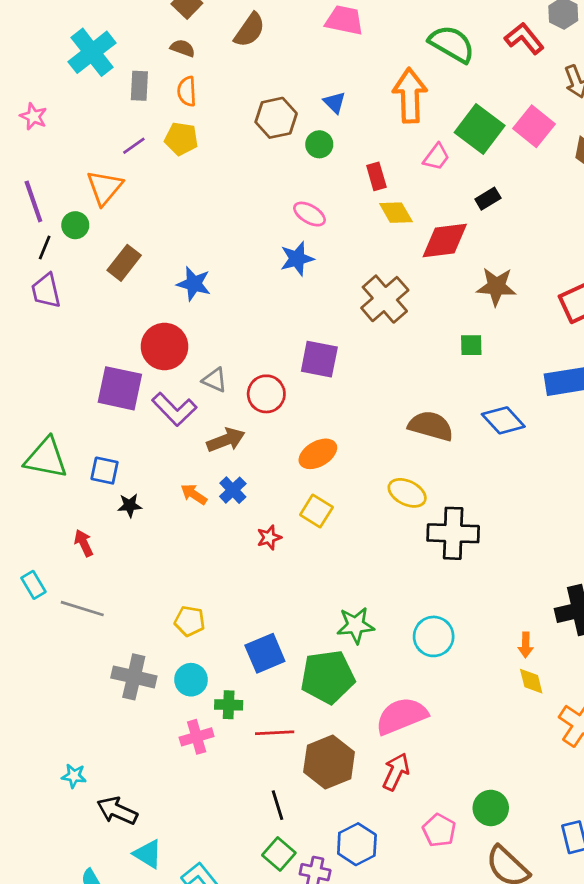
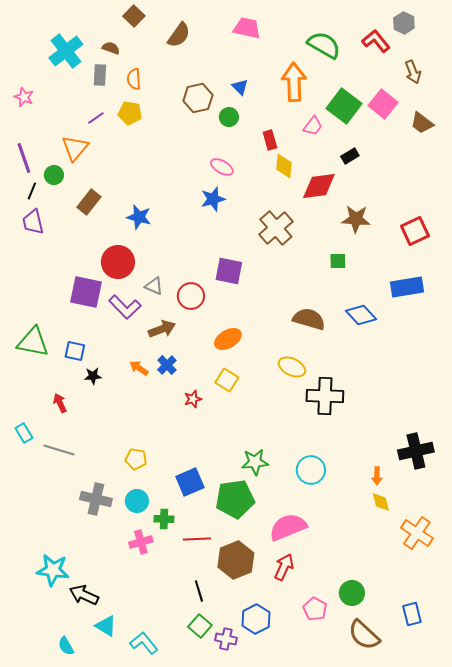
brown semicircle: (183, 48) -> (111, 48), moved
yellow diamond: (396, 213) -> (284, 166), turned 35
cyan star: (74, 776) -> (53, 570), size x1.8

